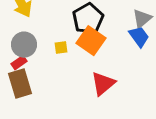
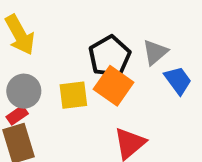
gray triangle: (142, 19) -> (155, 52), moved
yellow square: (61, 48) -> (73, 95), size x1.6

